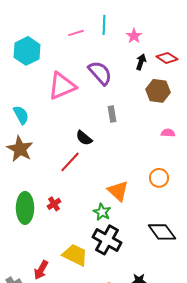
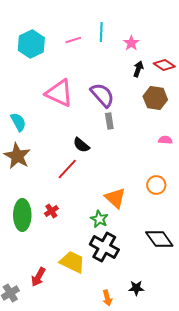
cyan hexagon: (27, 51) -> (31, 44), moved
purple semicircle: (100, 73) -> (102, 95), moved
pink triangle: (62, 86) -> (59, 93), turned 48

